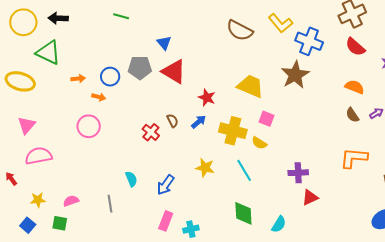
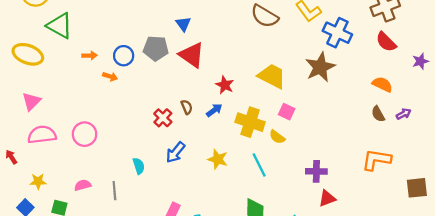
pink circle: (89, 126) -> (85, 134), moved
blue arrow: (166, 185) -> (175, 152), moved
pink semicircle: (71, 201) -> (83, 185), moved

